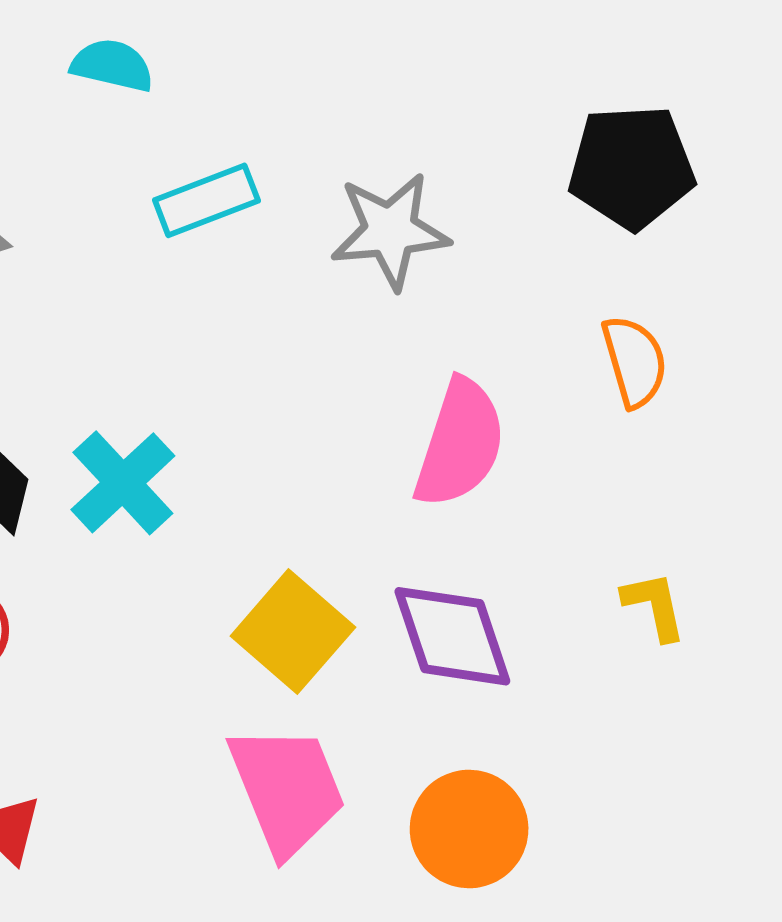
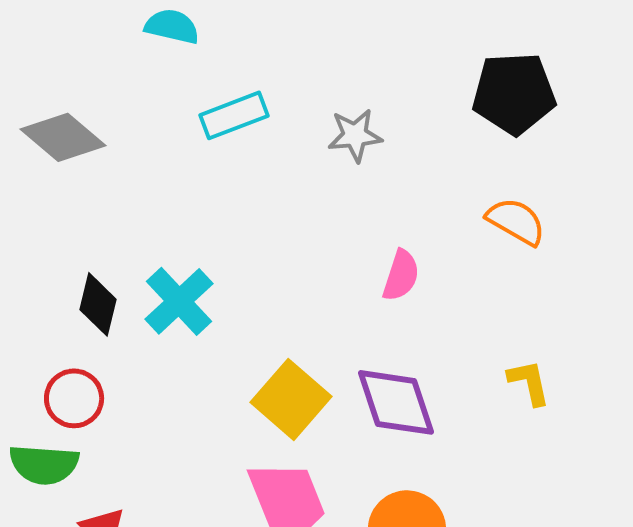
gray star: (390, 231) -> (355, 135), size x0.7
orange semicircle: (635, 361) -> (516, 221), turned -44
pink semicircle: (460, 443) -> (401, 275), size x0.6

